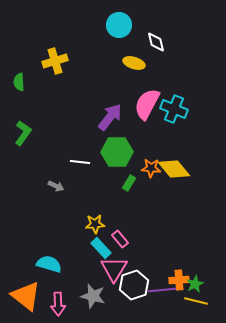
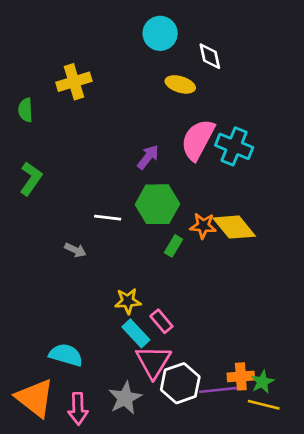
purple arrow: (110, 117) -> (148, 157), size x0.7
gray star: (93, 296) -> (125, 398), turned 30

